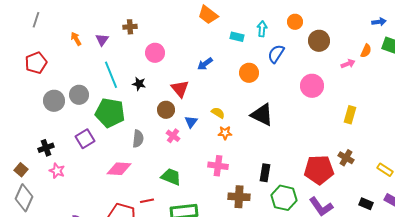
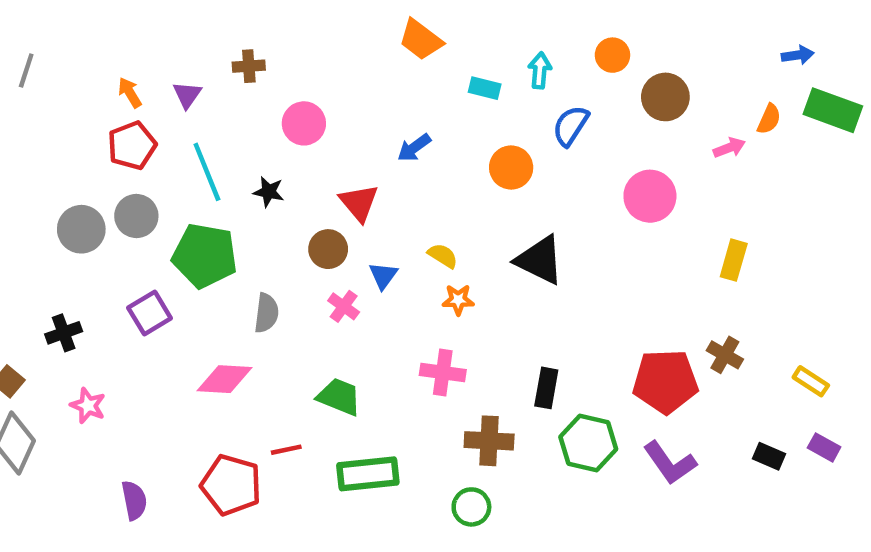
gray line: (36, 20) -> (26, 71), moved
red pentagon: (36, 63) -> (132, 145), moved
pink star: (57, 171) -> (88, 406), moved

